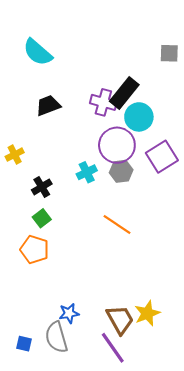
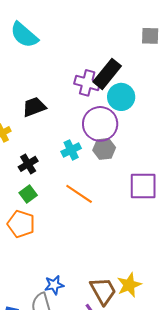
black trapezoid: (48, 105) -> (34, 107), moved
purple square: (162, 157) -> (143, 186), moved, turned 32
orange line: (117, 225) -> (79, 194), moved

